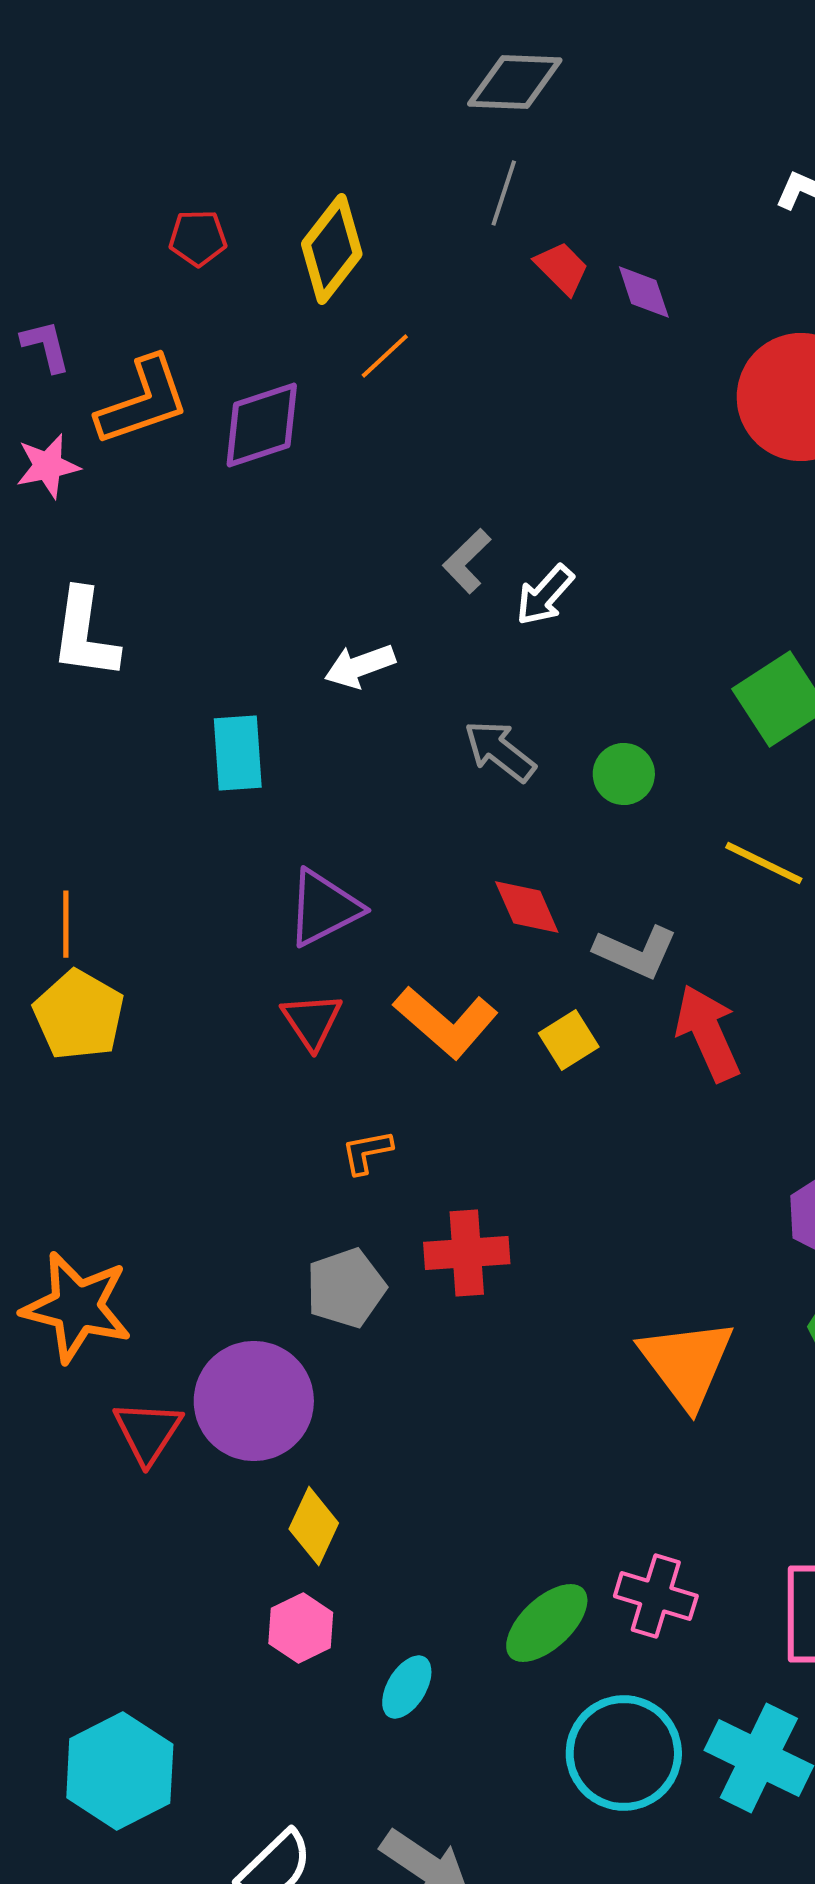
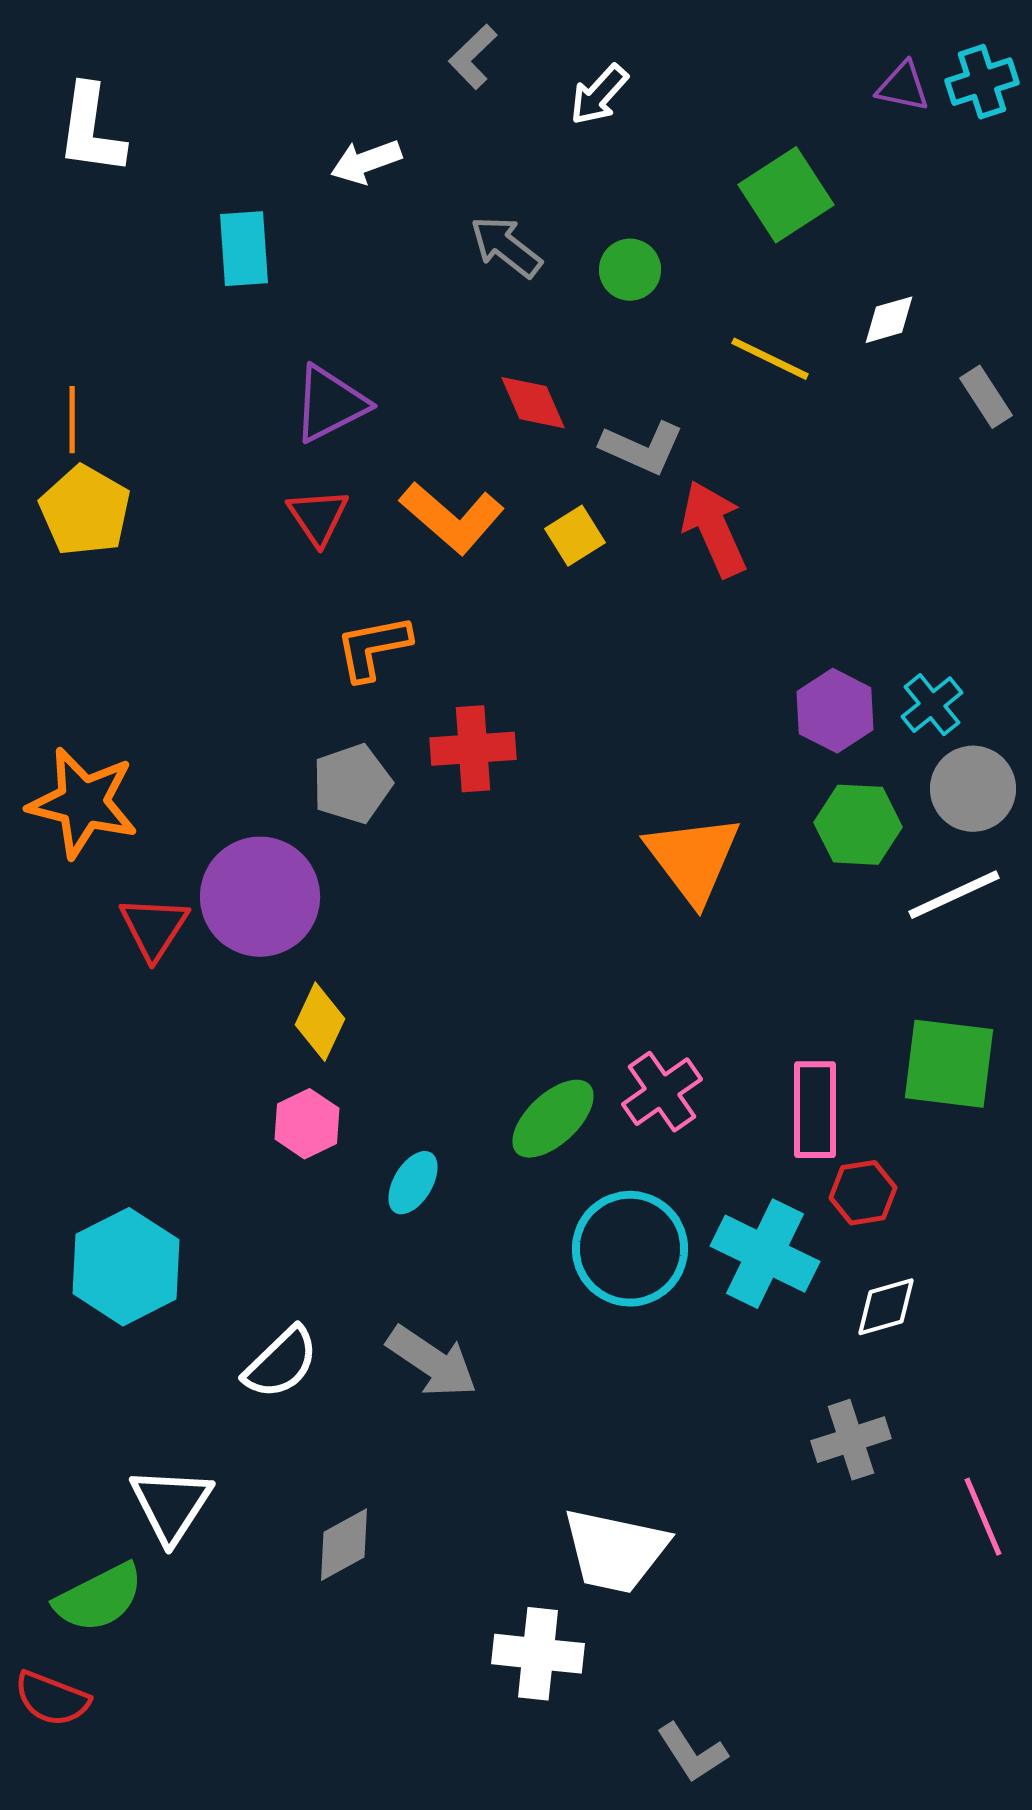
white arrow: (545, 595) -> (599, 95), moved
orange L-shape: (367, 1152) -> (373, 648), size x1.5
pink cross: (656, 1596) -> (662, 1092), turned 38

